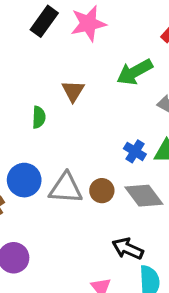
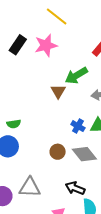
brown triangle: (73, 91) -> (58, 91), moved
green semicircle: (39, 117) -> (14, 124), moved, turned 80
gray triangle: (66, 188) -> (30, 187), moved

